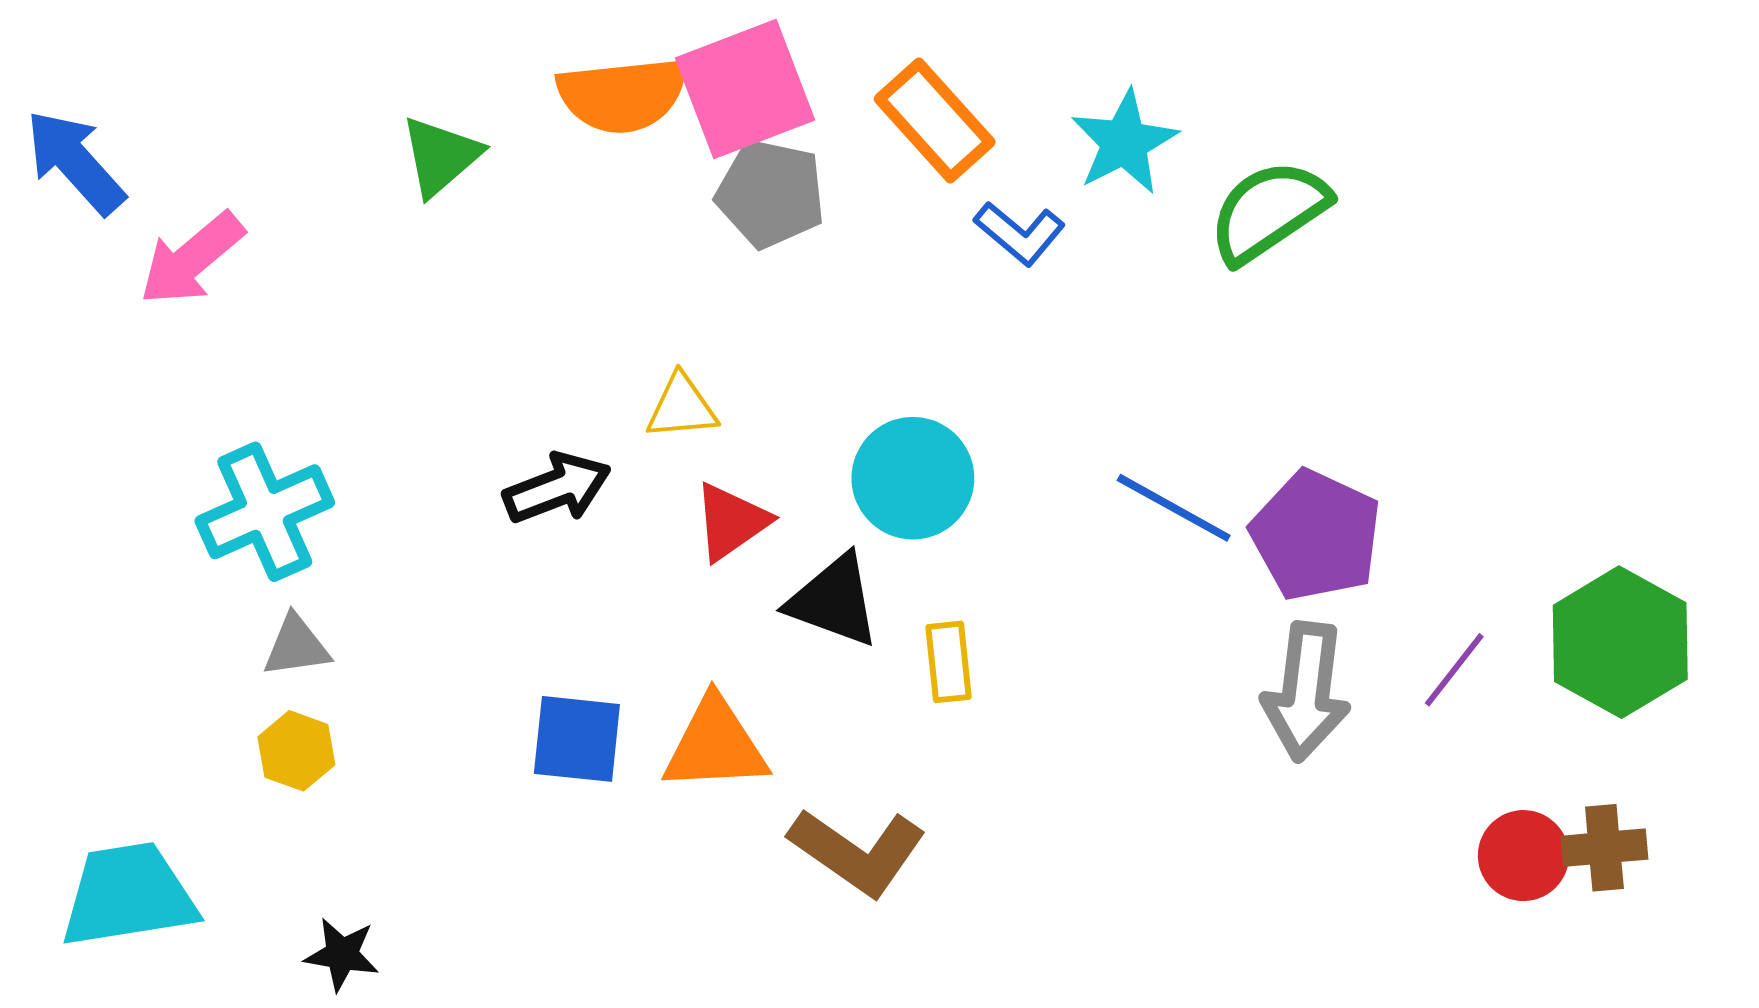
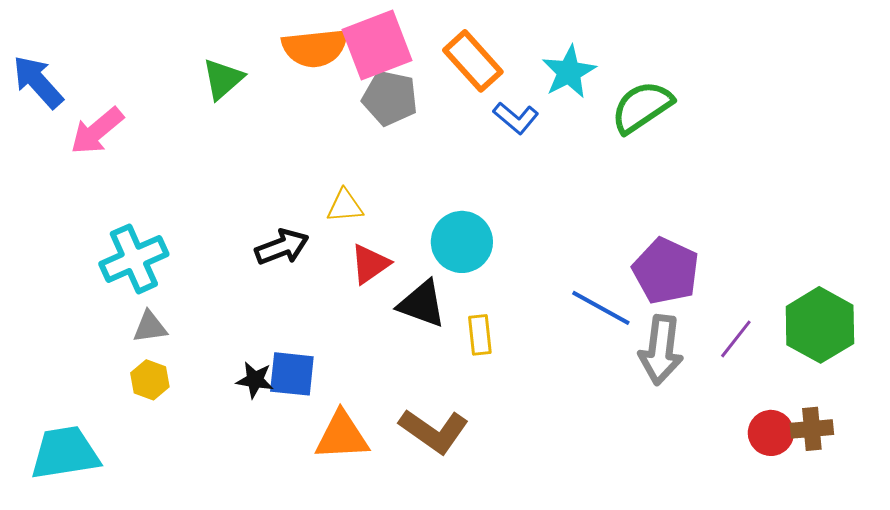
blue line: (1174, 508) -> (601, 308), moved
orange triangle: (715, 745) -> (342, 436), moved
black star: (342, 954) -> (255, 380), moved

